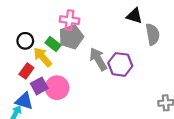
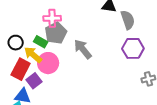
purple hexagon: (120, 64) -> (133, 48), moved
red rectangle: (26, 71) -> (21, 69), size x1.5
pink circle: (57, 88) -> (48, 63), moved

